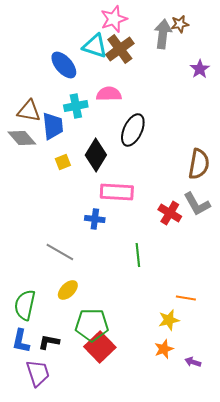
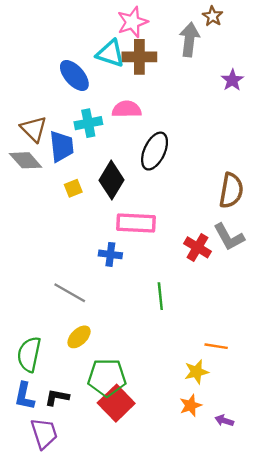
brown star: (180, 24) -> (213, 16), moved, turned -30
brown cross: (120, 49) -> (139, 57), turned 36
brown triangle: (29, 111) -> (34, 129), turned 35

